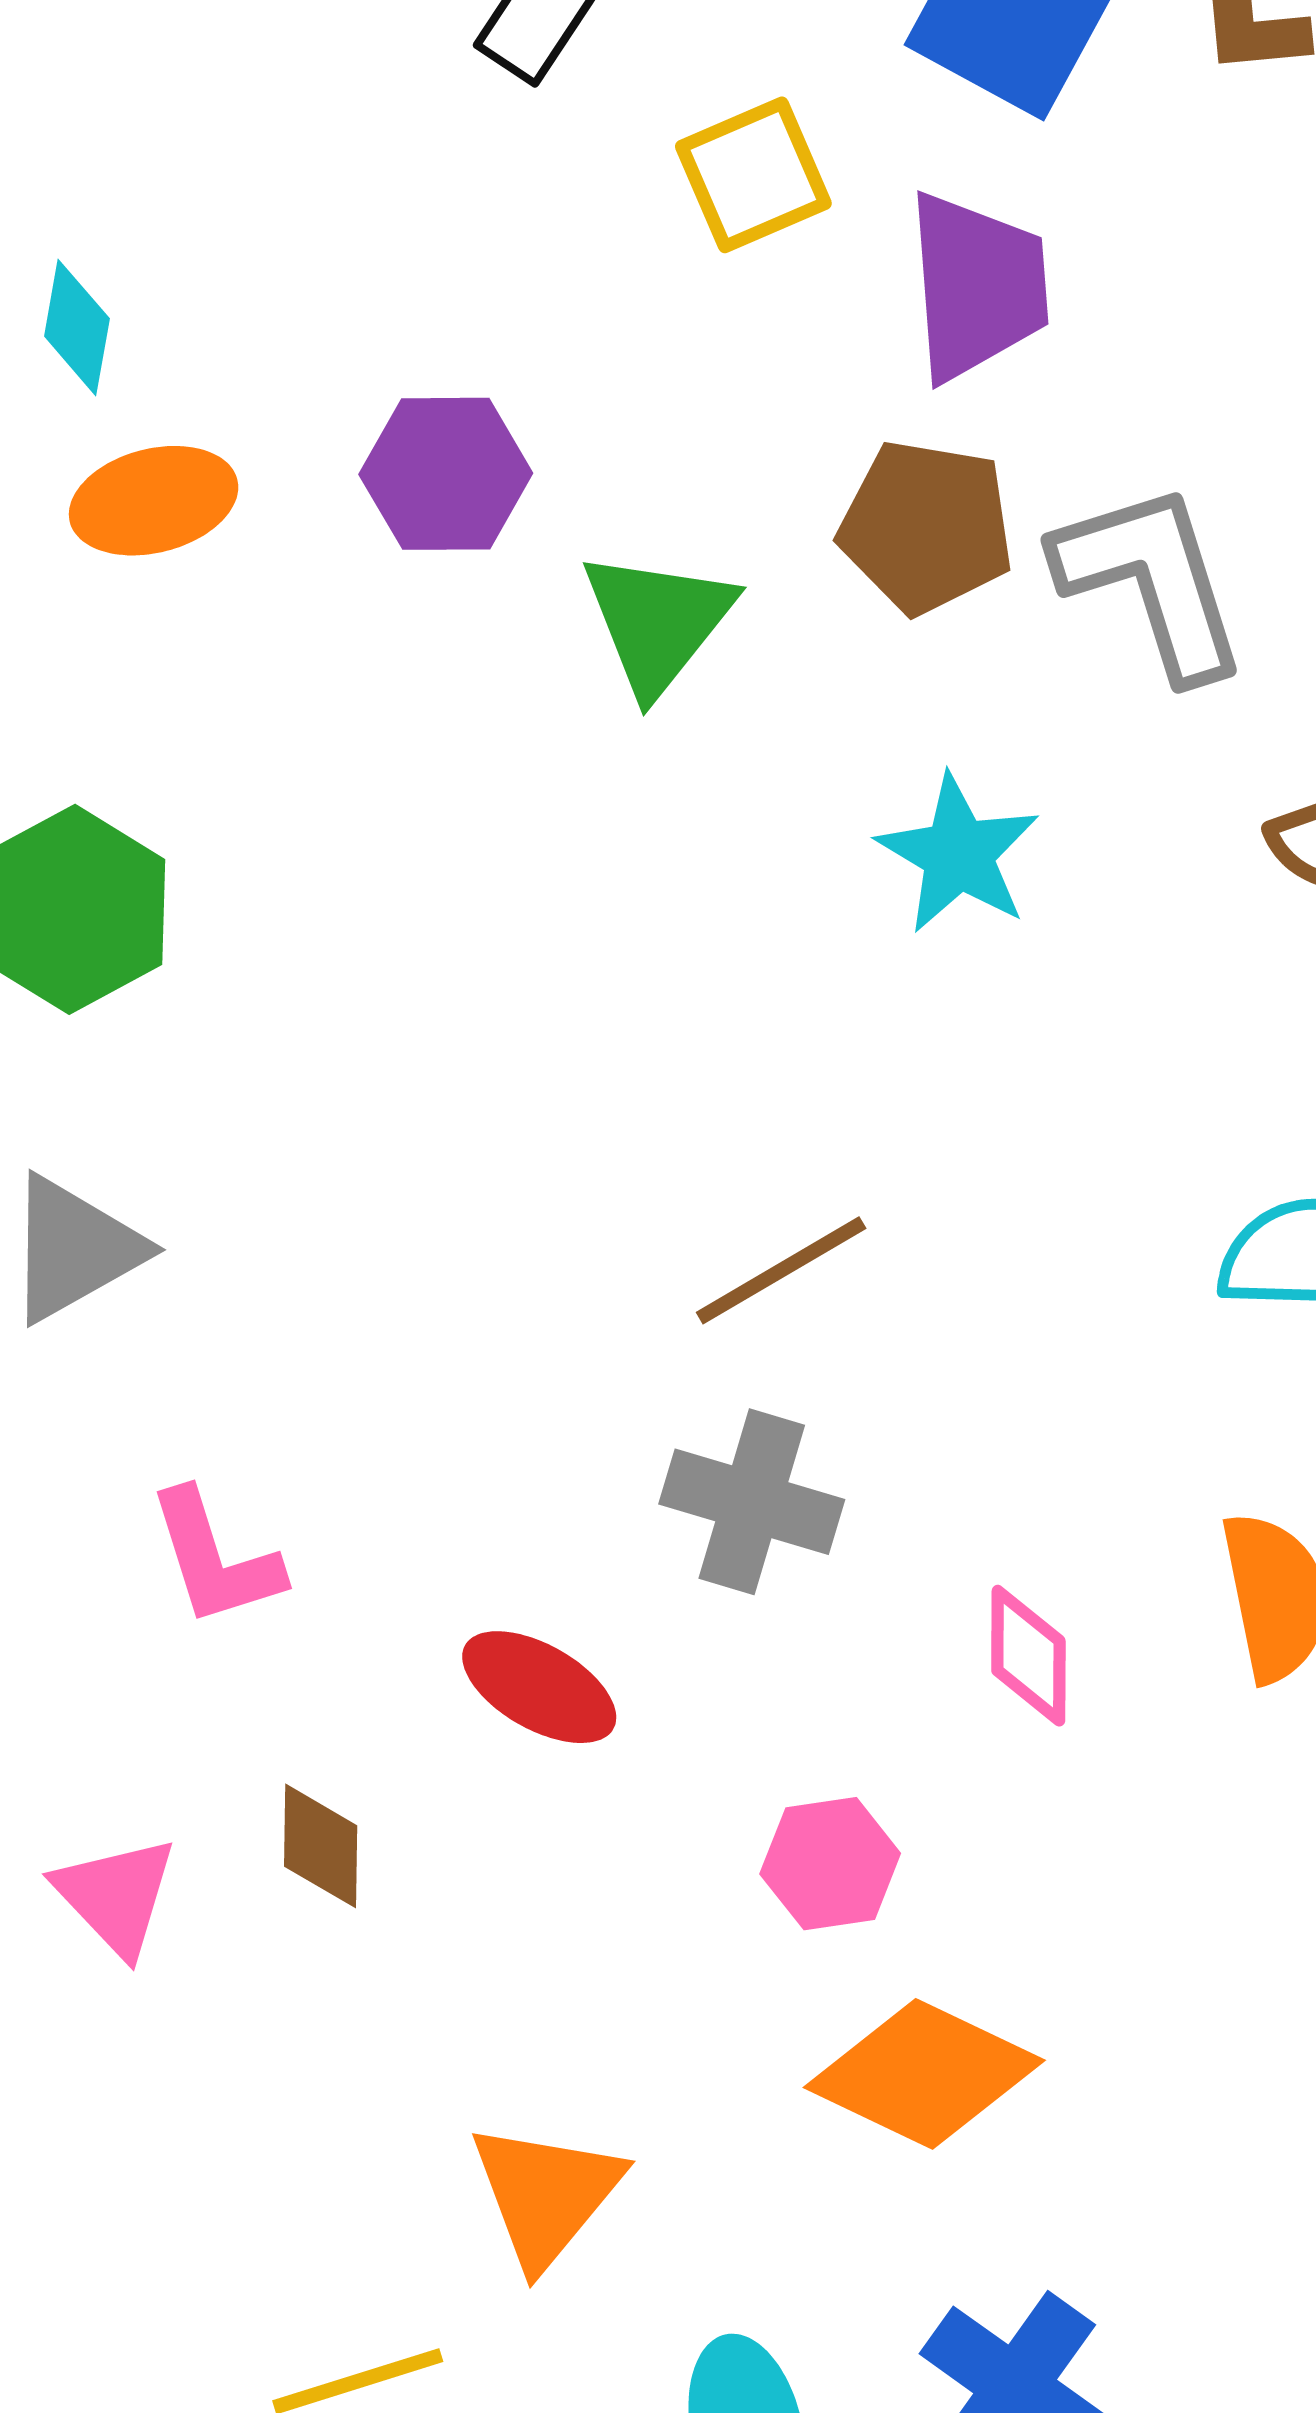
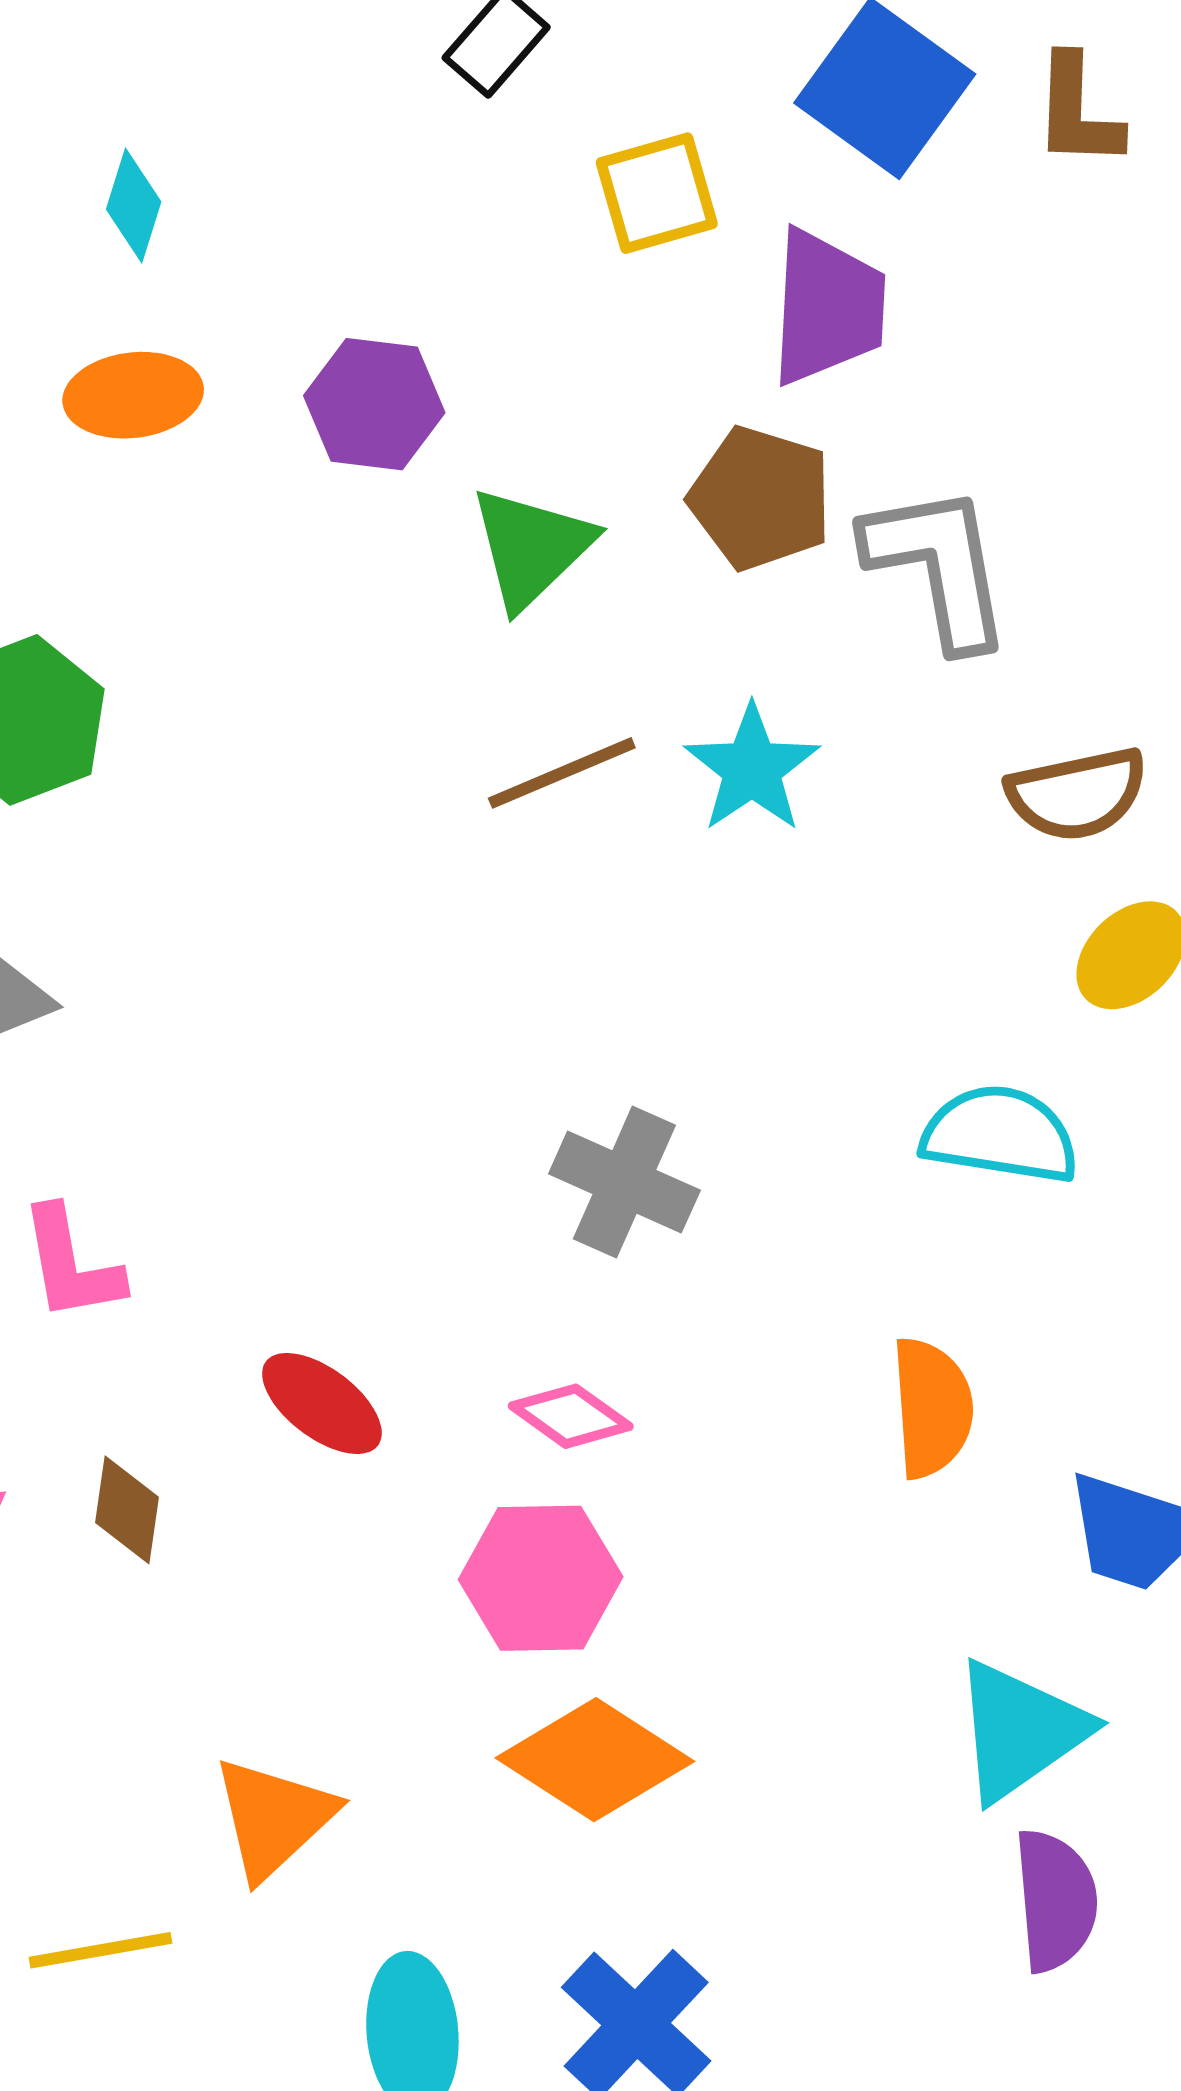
cyan diamond: (77, 327) -> (134, 205), moved
brown line: (781, 1270) -> (562, 773), moved
gray cross: (752, 1502) -> (624, 1182), moved
pink diamond: (1028, 1656) -> (571, 1416), moved, turned -62
pink hexagon: (830, 1864) -> (541, 1578), size x1.4

